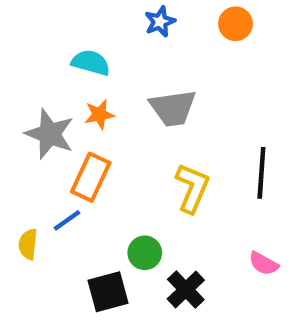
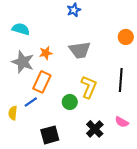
orange circle: (236, 24) -> (126, 37), moved
cyan semicircle: (91, 63) -> (21, 29), moved
green circle: (145, 253) -> (70, 102), moved
black cross: (186, 290) -> (95, 129), moved

